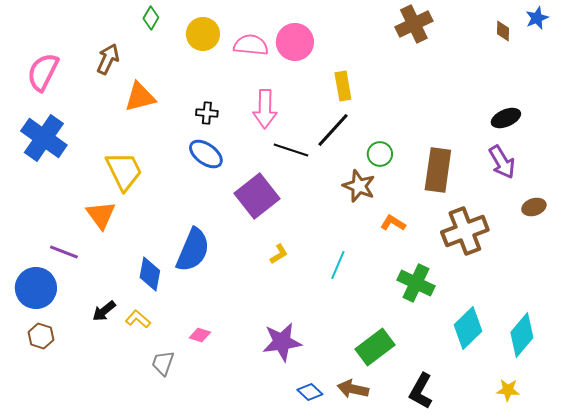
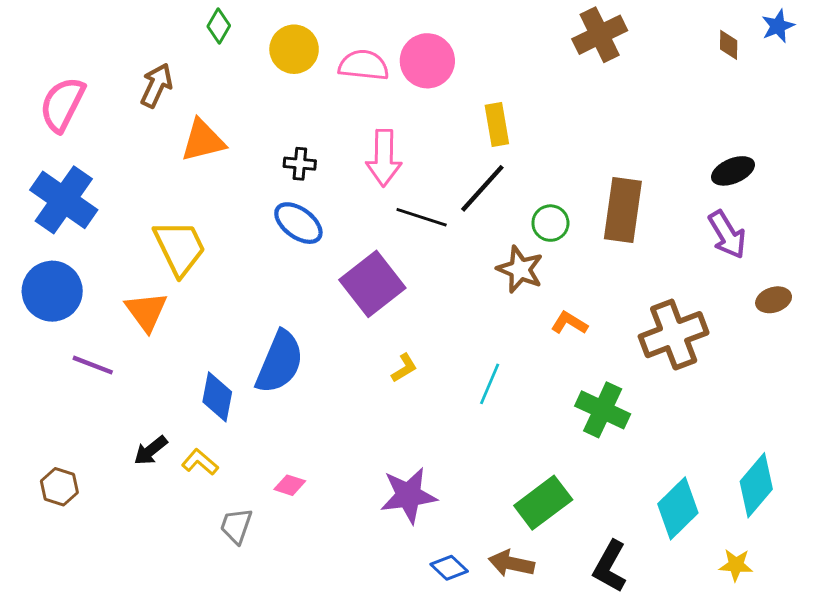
brown rectangle: (438, 170) -> (623, 210), moved
blue circle: (36, 288) -> (52, 291), moved
cyan diamond: (468, 328) -> (678, 508), moved

